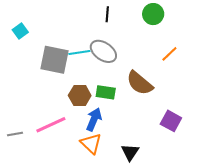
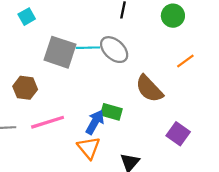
green rectangle: (106, 92) -> (111, 112), moved
brown hexagon: (80, 96) -> (25, 88), moved

